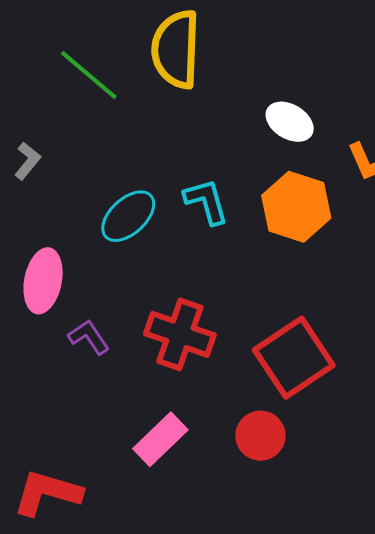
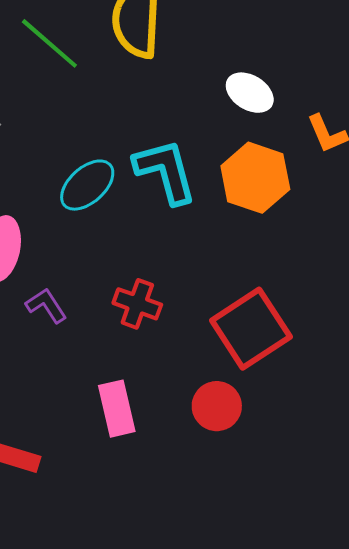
cyan L-shape: (206, 201) -> (165, 171), size x1.4
red cross: (180, 334) -> (137, 304), size x0.7
pink rectangle: (160, 439) -> (117, 409), turned -60

